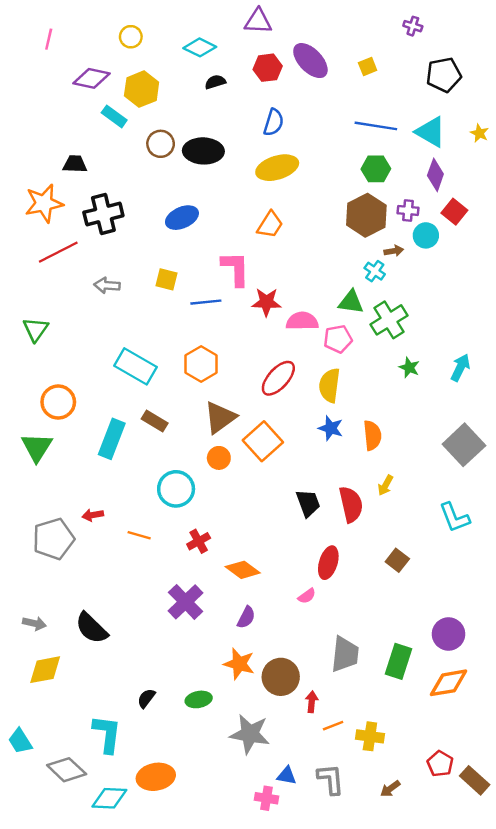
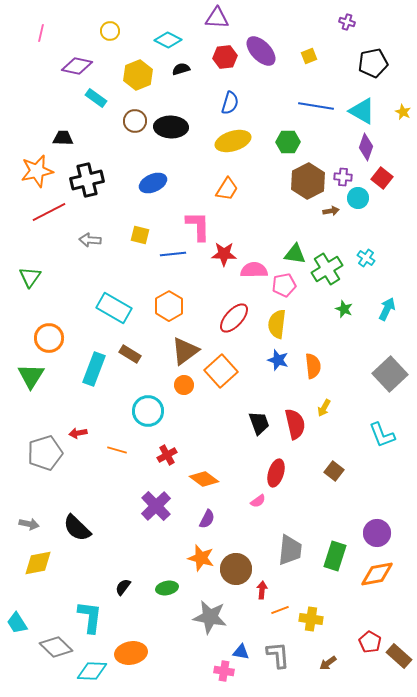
yellow hexagon: (142, 89) -> (138, 75), moved
green hexagon: (376, 169) -> (288, 142), moved
cyan cross: (375, 271) -> (366, 258), moved

